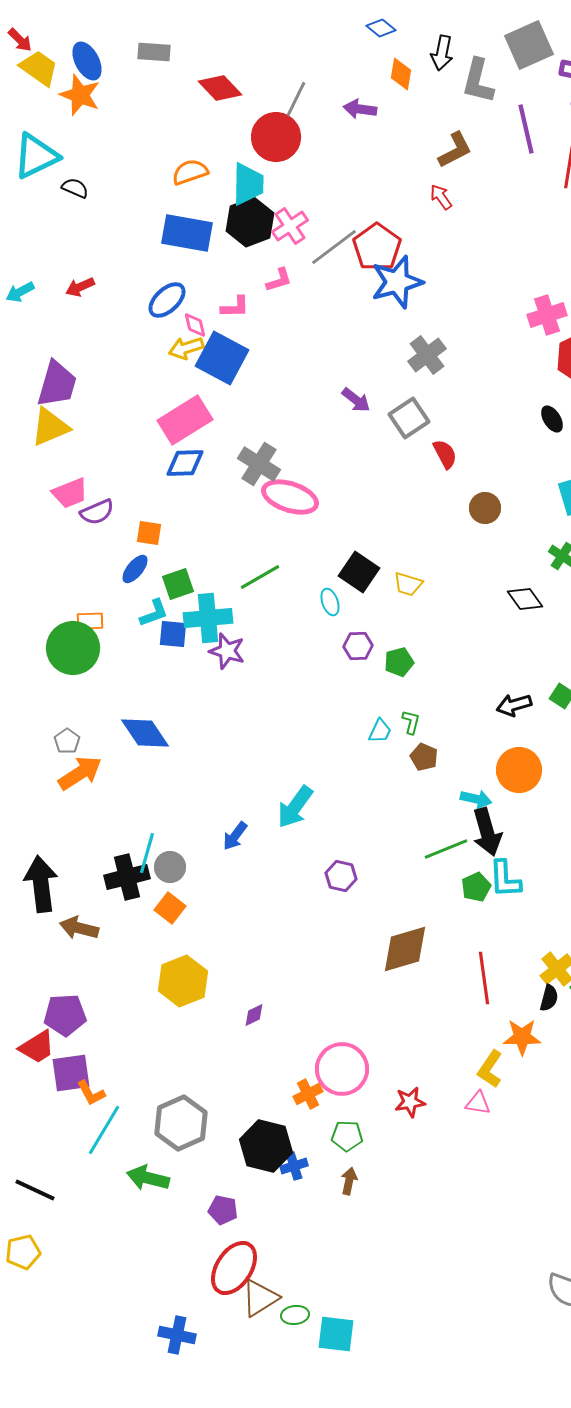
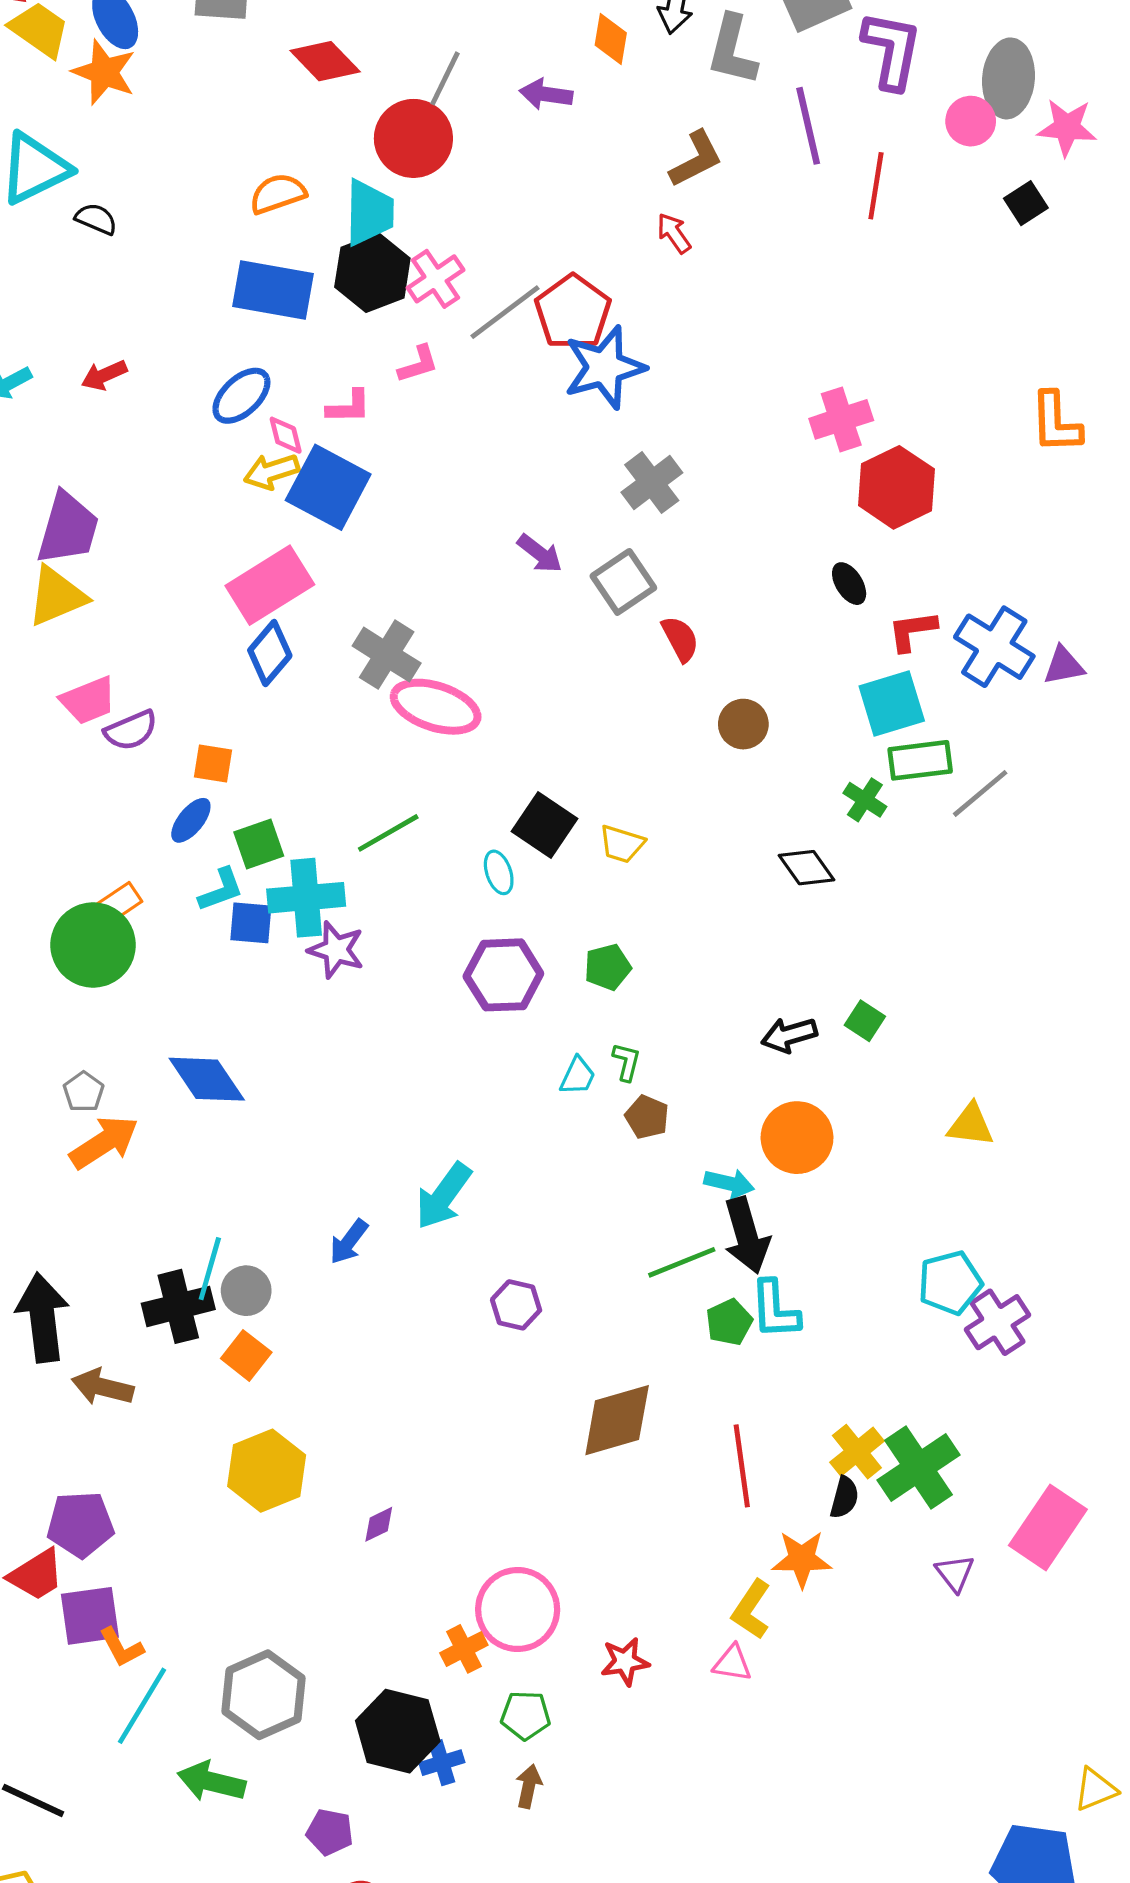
blue diamond: (185, 463) -> (270, 653), turned -48
orange rectangle: (90, 621) -> (120, 902), turned -32
purple hexagon: (358, 646) -> (503, 975), moved, size x1.6

